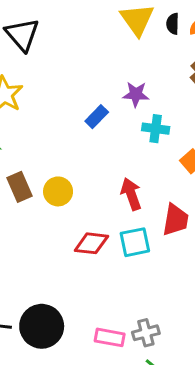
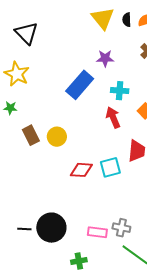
purple star: (136, 94) -> (105, 58), moved
blue rectangle: (97, 117) -> (80, 85), size x1.8
red arrow: (131, 194) -> (113, 117), moved
gray cross: (146, 333) -> (121, 228), turned 30

